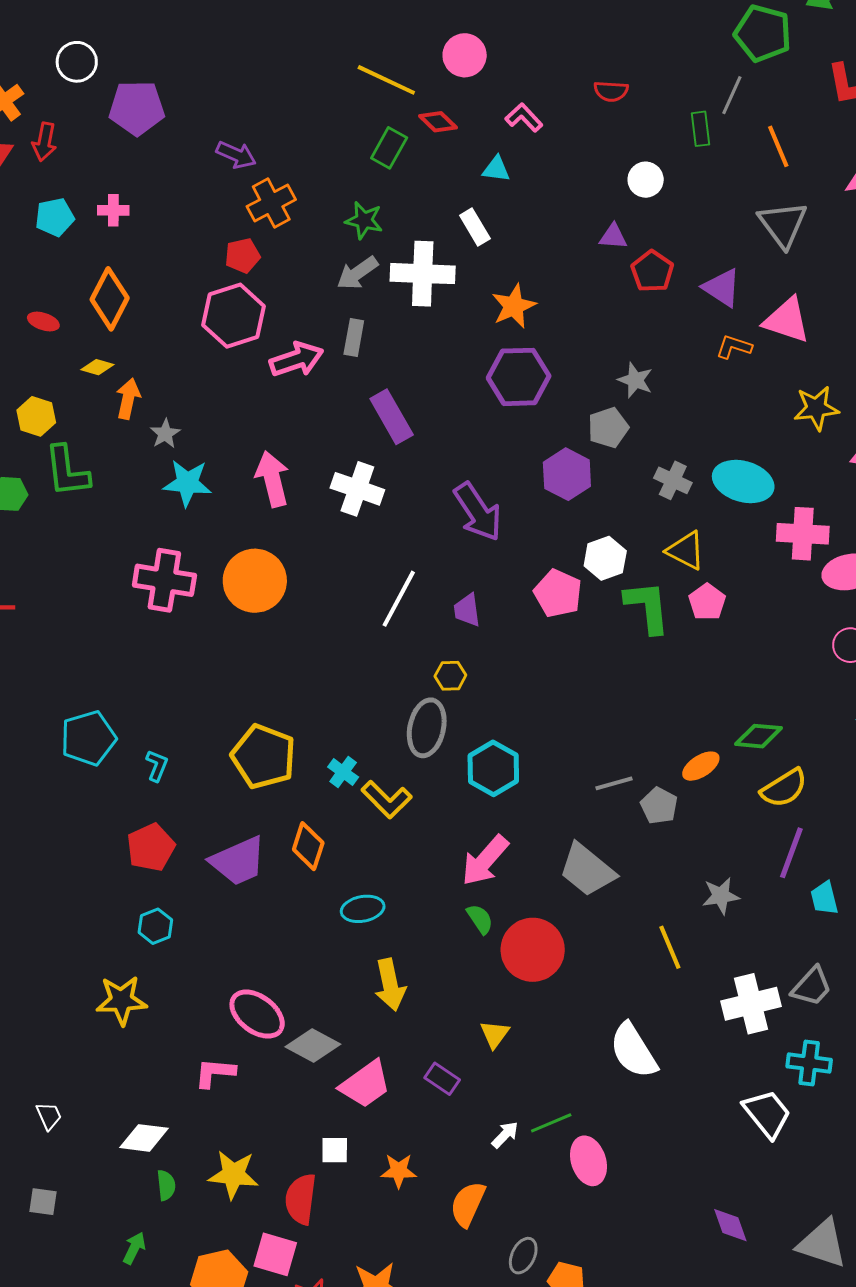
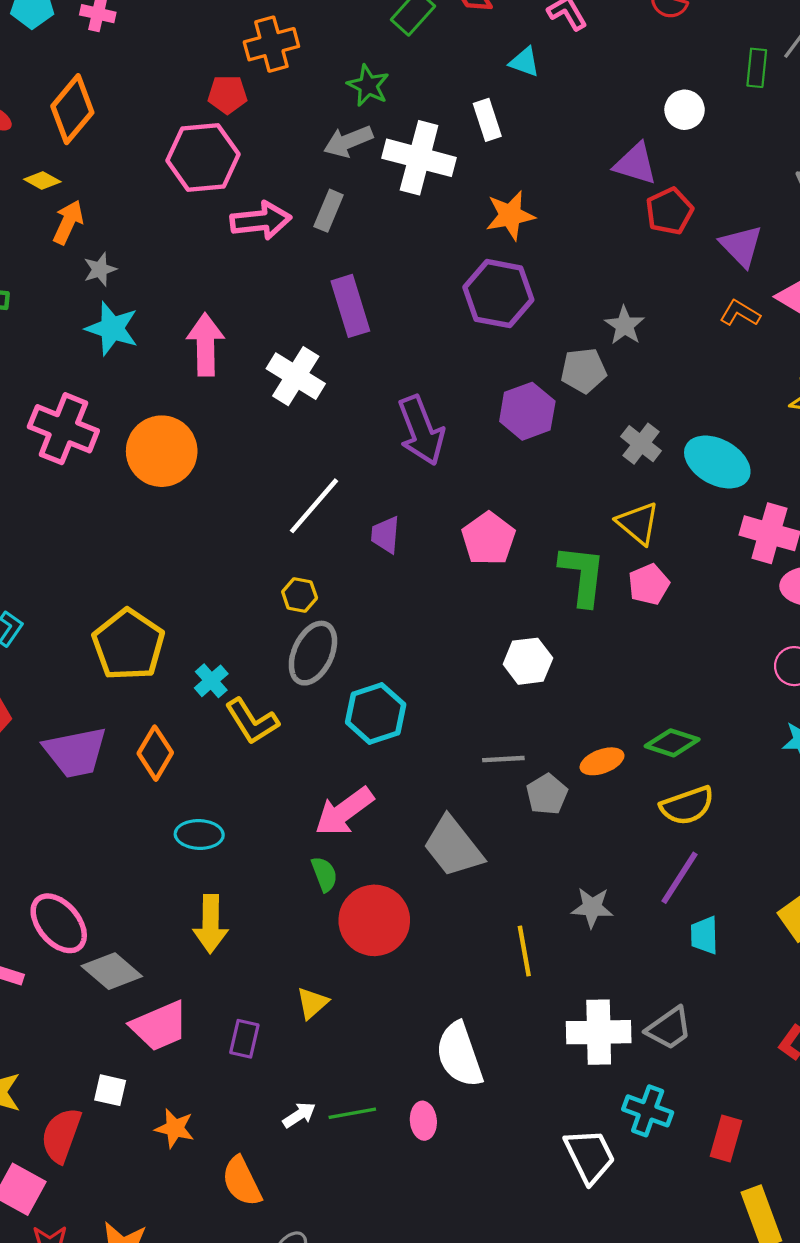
purple triangle: (613, 237) -> (635, 164), size x1.4
white hexagon: (605, 558) -> (528, 661), moved
yellow hexagon: (450, 676) -> (300, 595), moved
purple rectangle: (442, 1079) -> (244, 1039), turned 56
pink ellipse: (589, 1161) -> (423, 1121), moved, size x0.7
orange semicircle: (468, 1204) -> (242, 1181), turned -63

